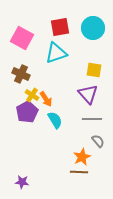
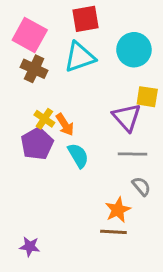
cyan circle: (93, 28) -> (134, 50), moved
yellow square: (94, 70) -> (147, 97), moved
brown cross: (21, 74) -> (34, 69), moved

